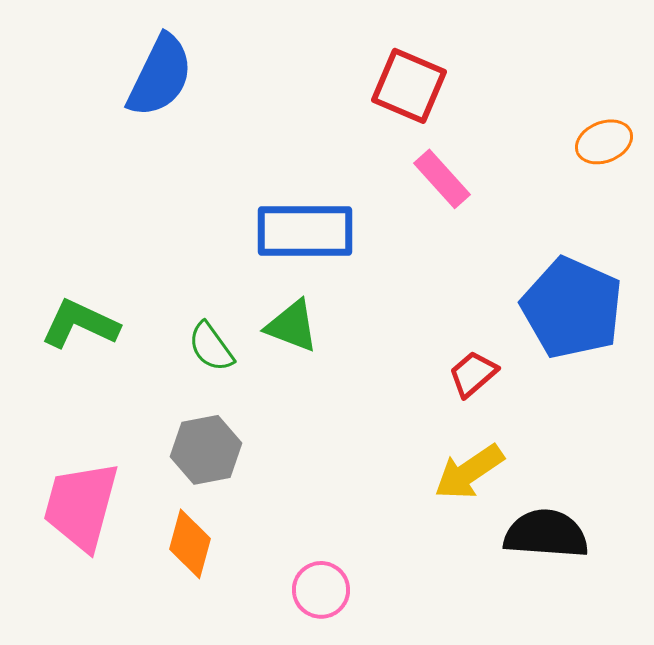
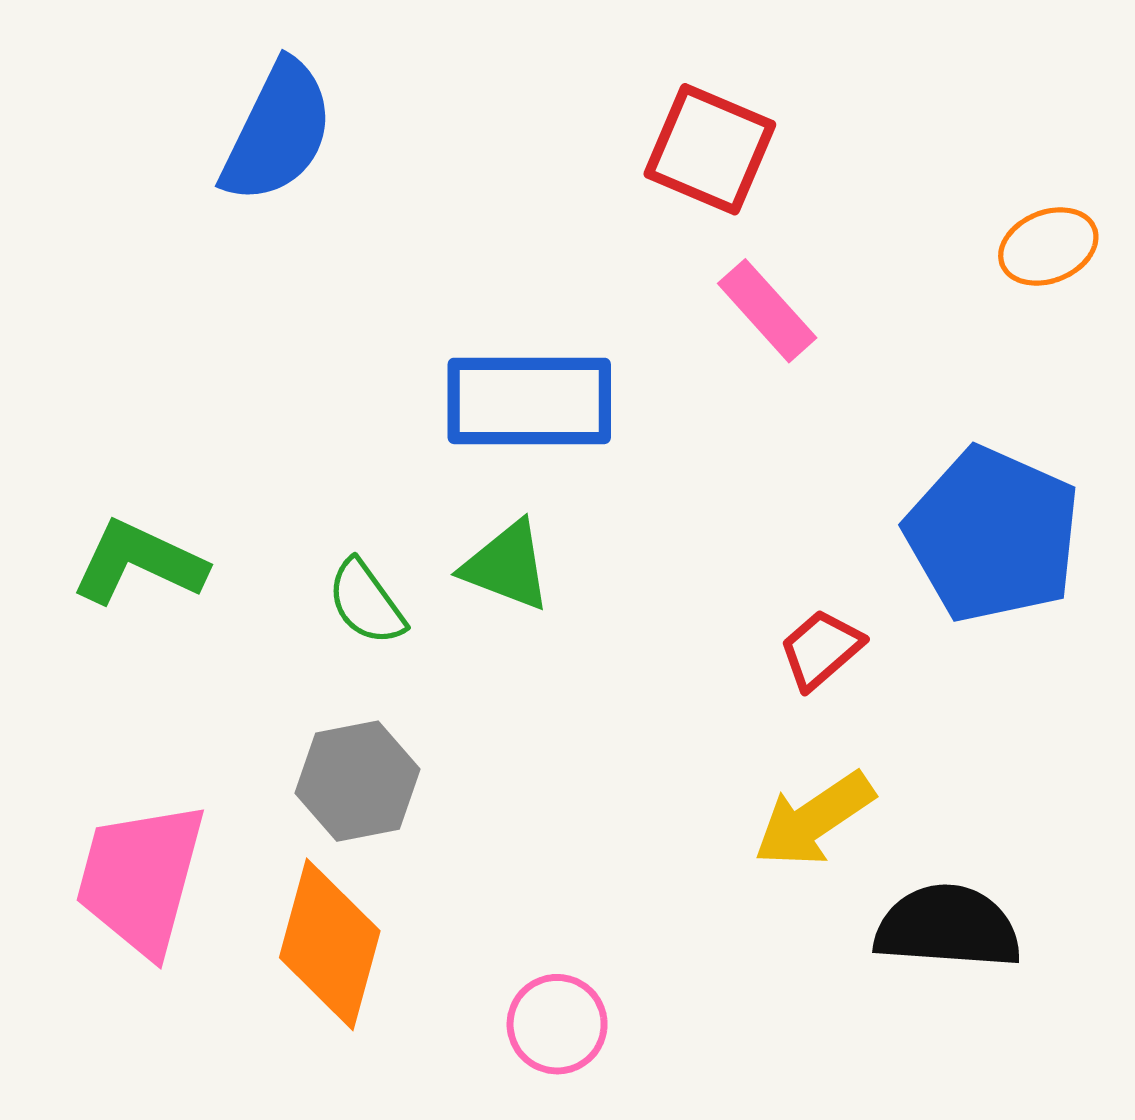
orange diamond: (190, 544) -> (330, 944), size x1.4

